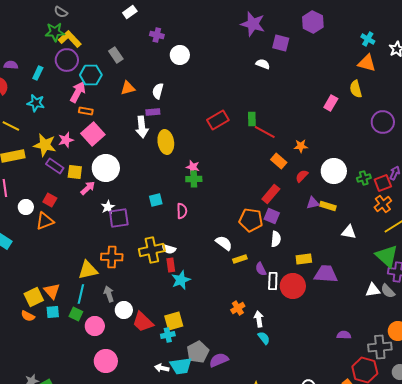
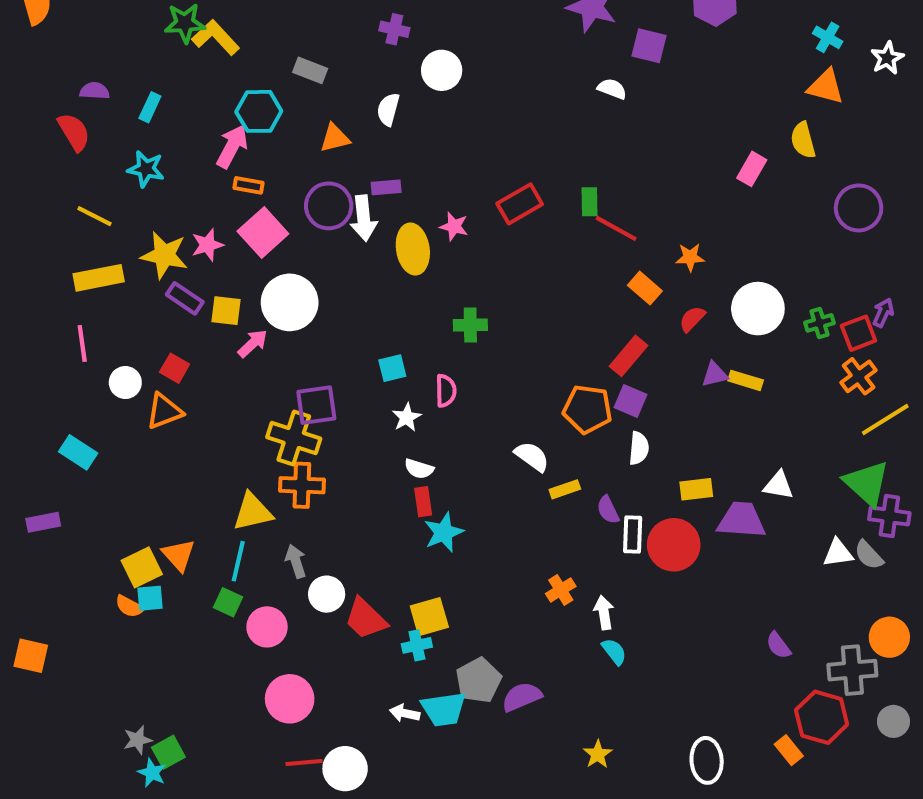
gray rectangle: (116, 55) -> (310, 70), turned -35
purple circle: (67, 60) -> (329, 206), moved
white semicircle: (158, 91) -> (388, 109), moved
pink star: (193, 167) -> (454, 226), moved
white star: (108, 207) -> (407, 417), moved
white triangle: (349, 232) -> (778, 485), moved
yellow cross: (152, 250) -> (294, 438), moved, turned 30
cyan square: (53, 312) -> (150, 598), moved
purple semicircle: (344, 335) -> (778, 645), turned -128

